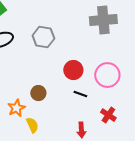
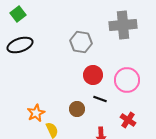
gray hexagon: (43, 37) -> (81, 42), moved
brown circle: (38, 93) -> (77, 109), moved

